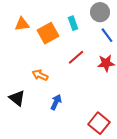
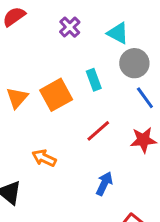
orange triangle: (22, 24) -> (17, 98), moved, turned -42
blue arrow: (56, 102) -> (104, 184), moved

